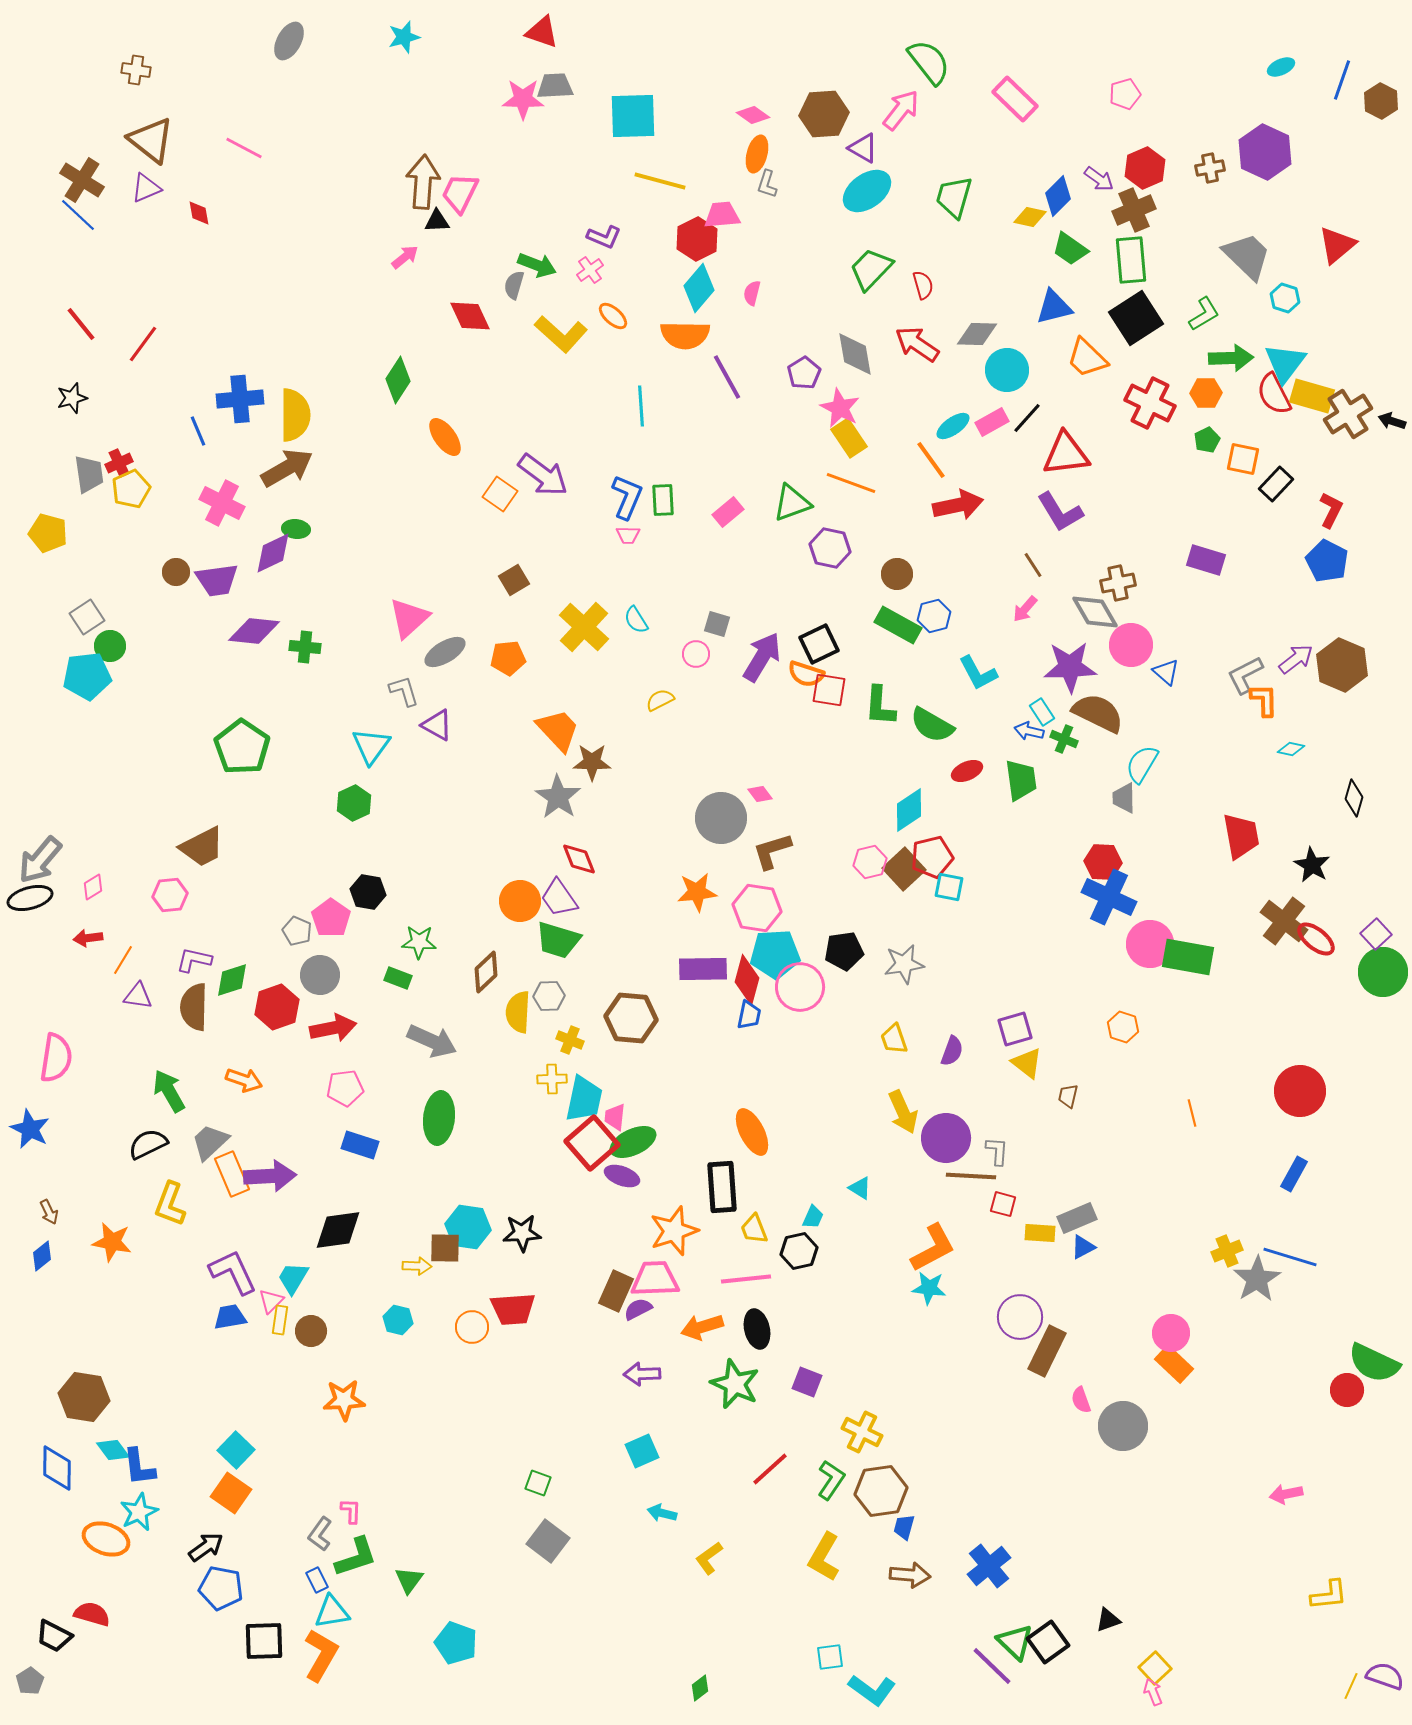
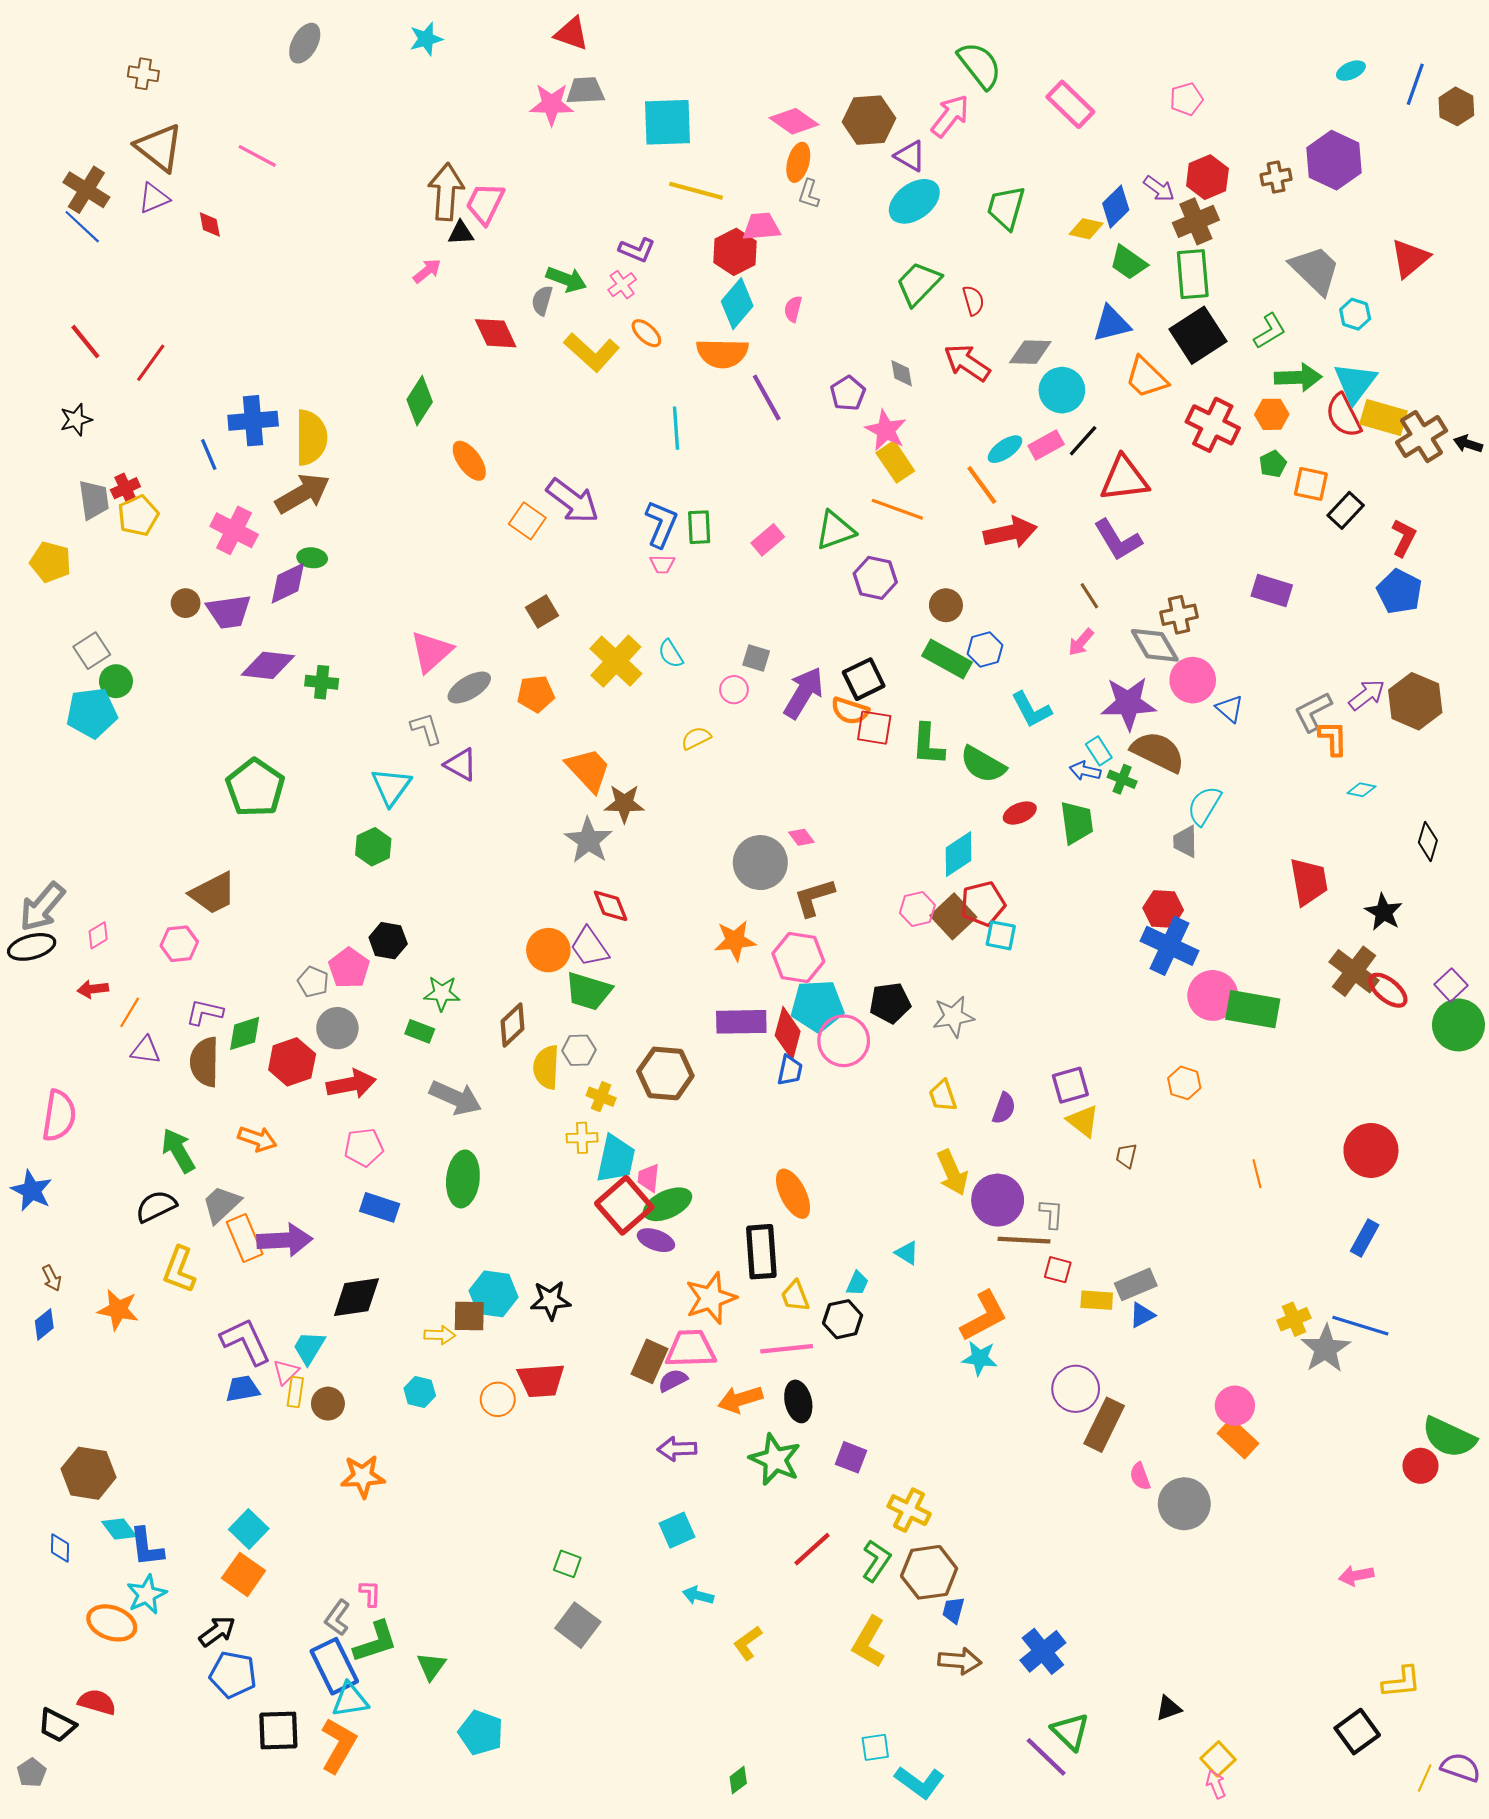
pink diamond: (753, 115) -> (794, 121), size x1.4
gray diamond: (855, 354) -> (902, 373), size x0.6
blue diamond: (57, 1468) -> (60, 1548), size x0.6
blue rectangle: (317, 1580) -> (334, 1666), size x2.0
black square: (1048, 1642) -> (1357, 1732), moved

